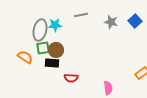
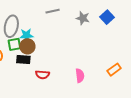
cyan star: (55, 25) -> (26, 35), moved
pink semicircle: (108, 88) -> (80, 76), moved

